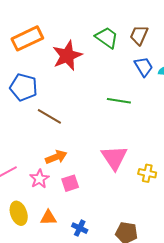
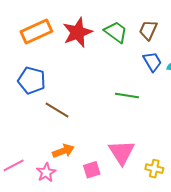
red star: (67, 56) -> (78, 32), moved
pink square: (70, 183) -> (92, 170), moved

